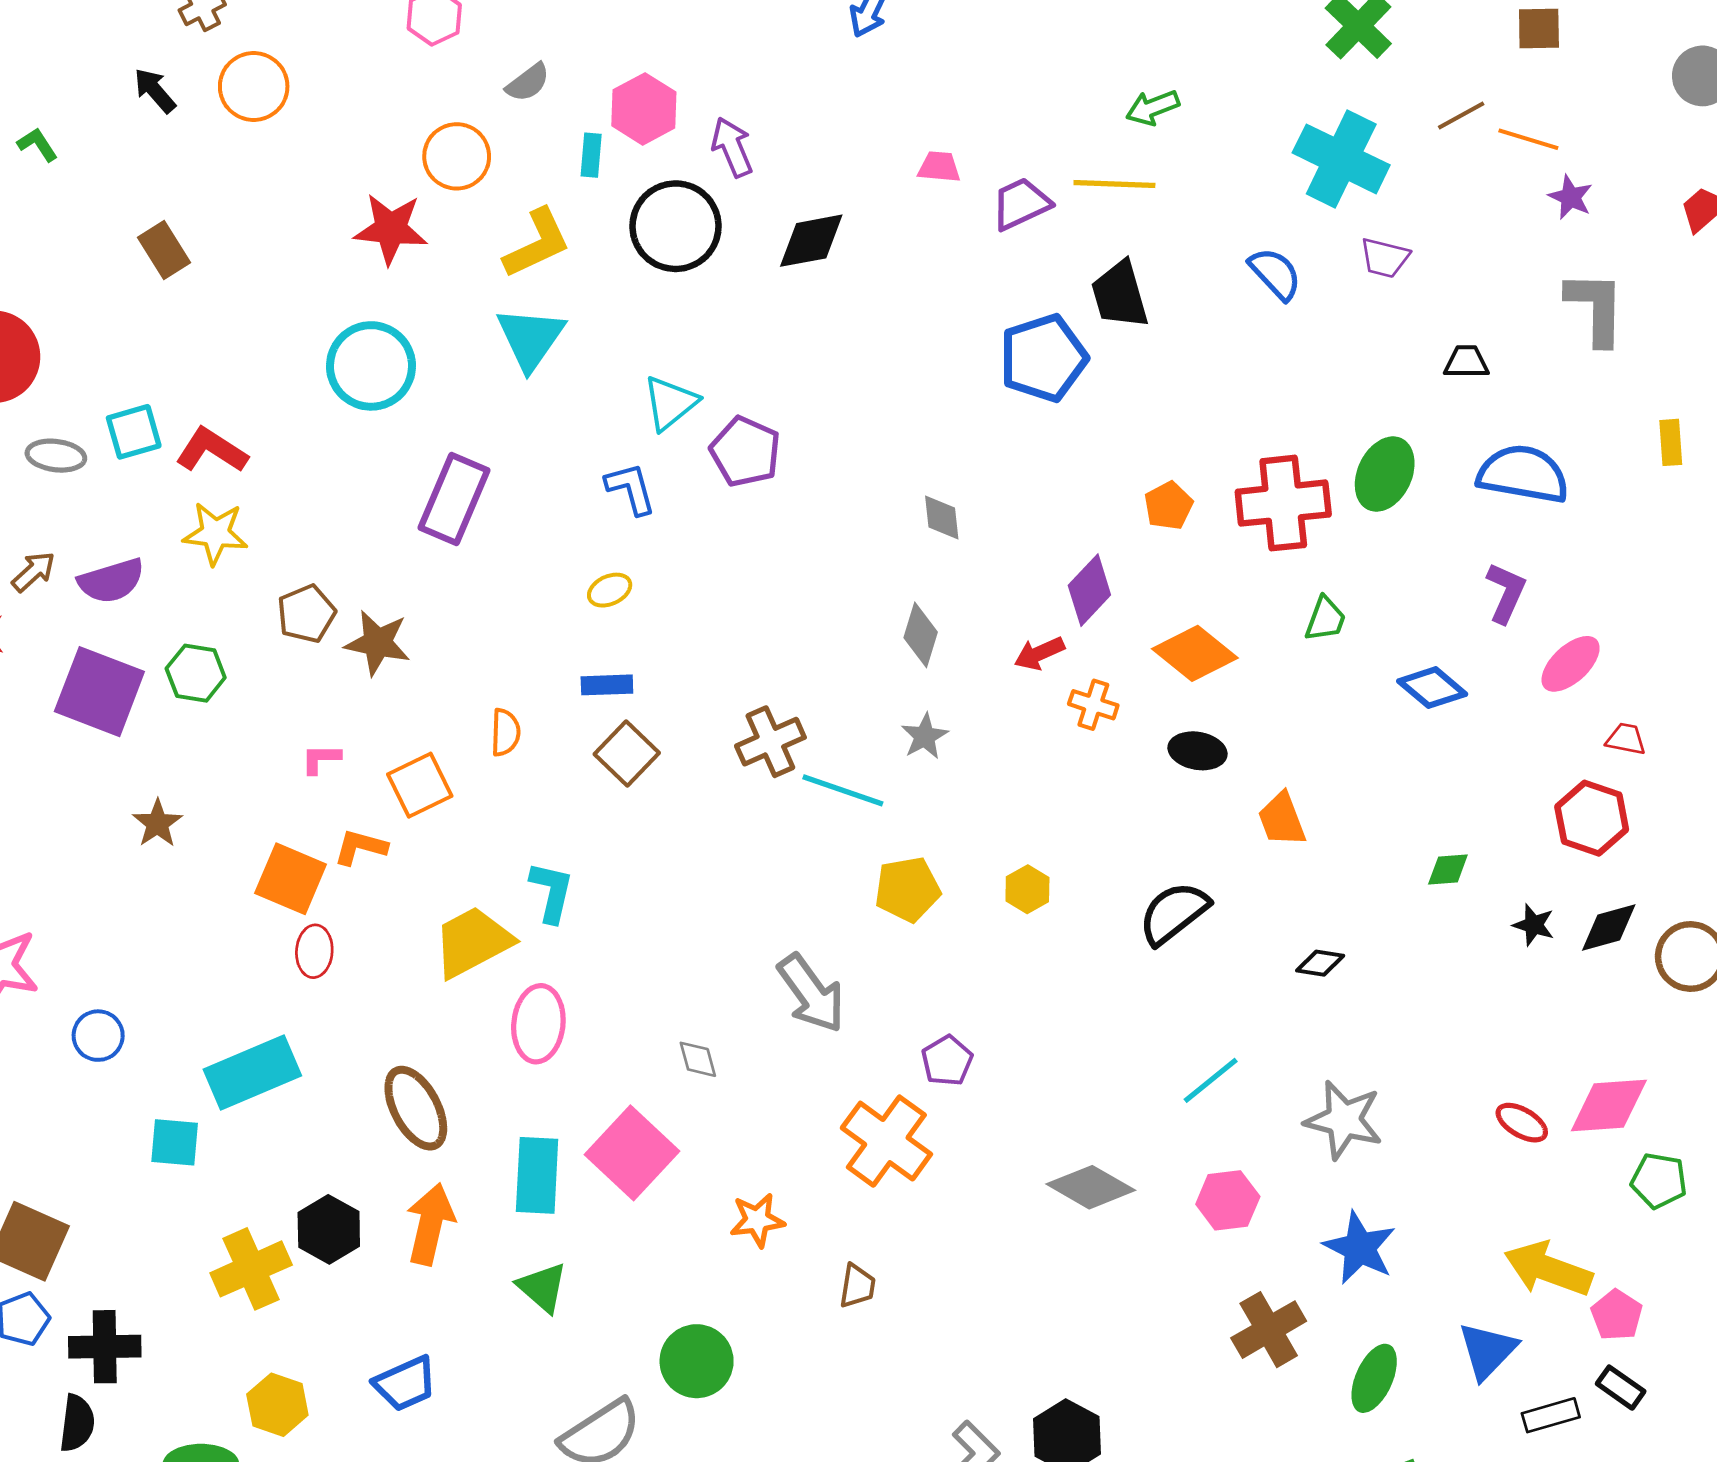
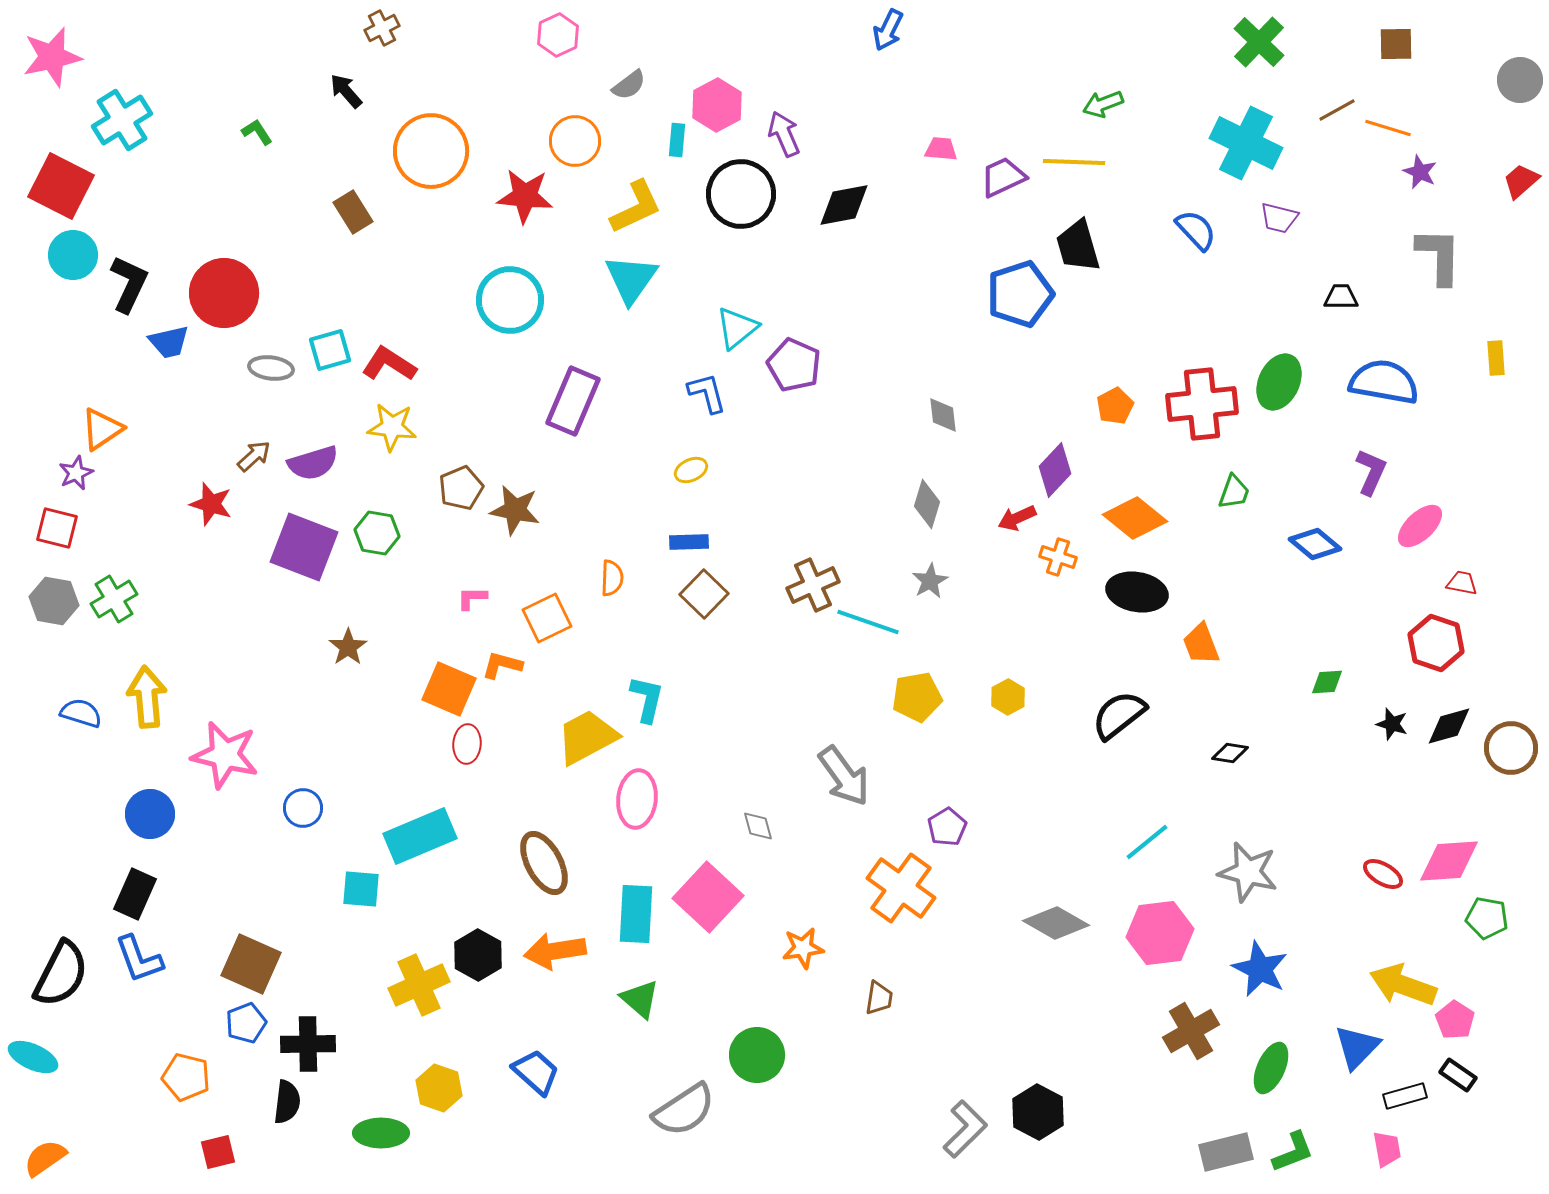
orange circle: (254, 86) -> (431, 151), moved, size x1.4
black ellipse: (1198, 751) -> (1137, 592), size x1.4
pink hexagon: (1228, 1200) -> (1160, 933), size x1.4
orange arrow: (430, 1224) -> (555, 951), turned -112
blue trapezoid: (405, 1384) -> (536, 1072), turned -114

